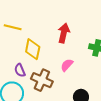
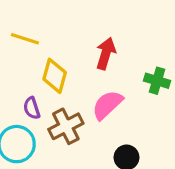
pink semicircle: (67, 65) -> (107, 105), size x1.5
brown cross: (42, 80) -> (66, 126), turned 35

